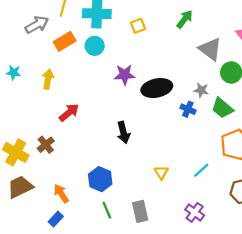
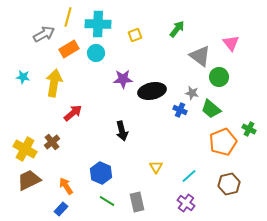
yellow arrow: (48, 79) -> (54, 83), size x1.5
cyan line: (201, 170) -> (189, 176), moved
green line: (107, 210) -> (107, 201), turned -35

